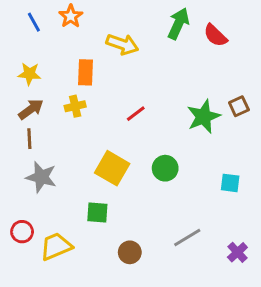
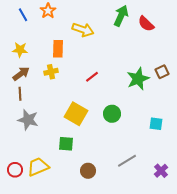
red circle: (22, 232) -> (15, 170), moved

